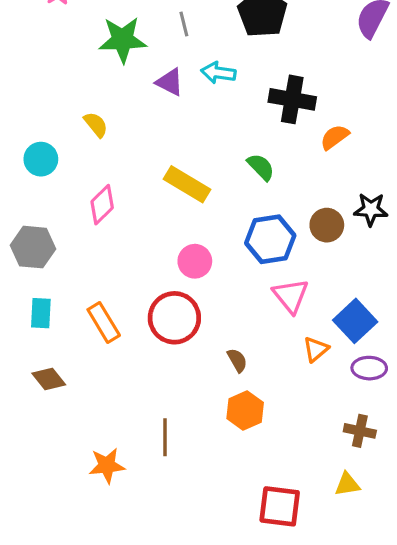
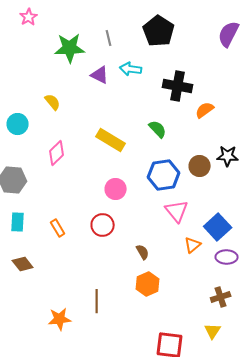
red circle: (174, 318) -> (103, 225), size x0.7
orange rectangle: (104, 323) -> (58, 228), size x0.7
brown cross: (360, 431) -> (221, 297), turned -30
yellow triangle: (347, 484) -> (213, 331), turned -48

